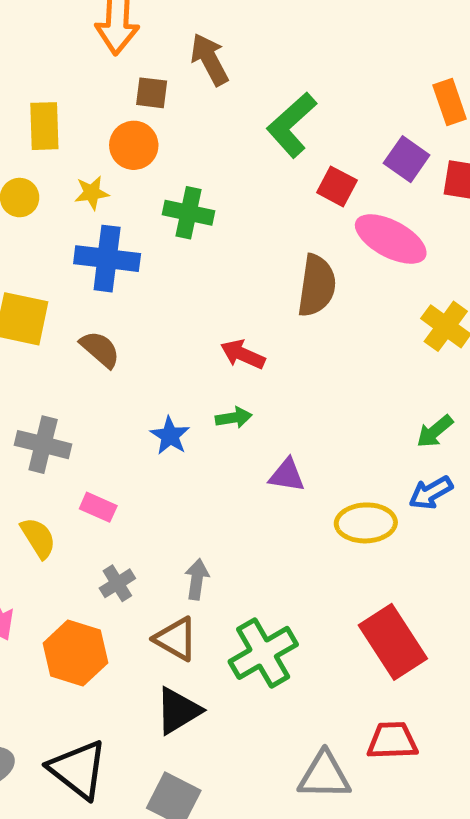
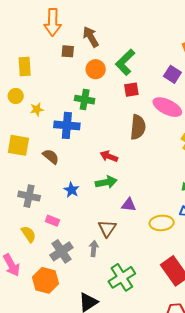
orange circle: (134, 145) -> (96, 69), moved
red square: (337, 186) -> (131, 90), moved, turned -35
yellow star: (92, 193) -> (37, 109), moved
blue cross: (107, 259) -> (67, 125), moved
green arrow: (234, 418) -> (106, 182), size x1.5
blue star: (170, 436) -> (72, 190), moved
gray cross: (117, 583) -> (61, 251), size x1.6
brown triangle: (176, 639) -> (107, 228), moved, turned 36

